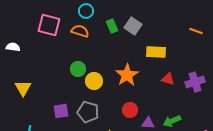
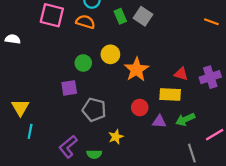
yellow rectangle: (156, 52) -> (170, 94), moved
yellow circle: (94, 81) -> (110, 54), moved
yellow triangle: (23, 88) -> (20, 108), moved
purple square: (61, 111) -> (69, 88), moved

